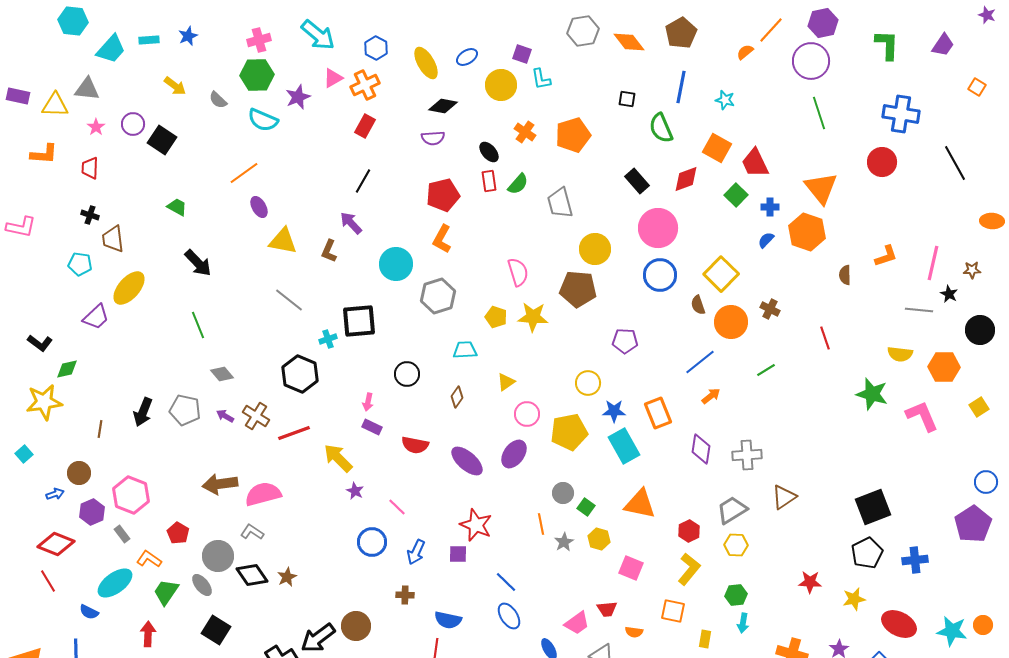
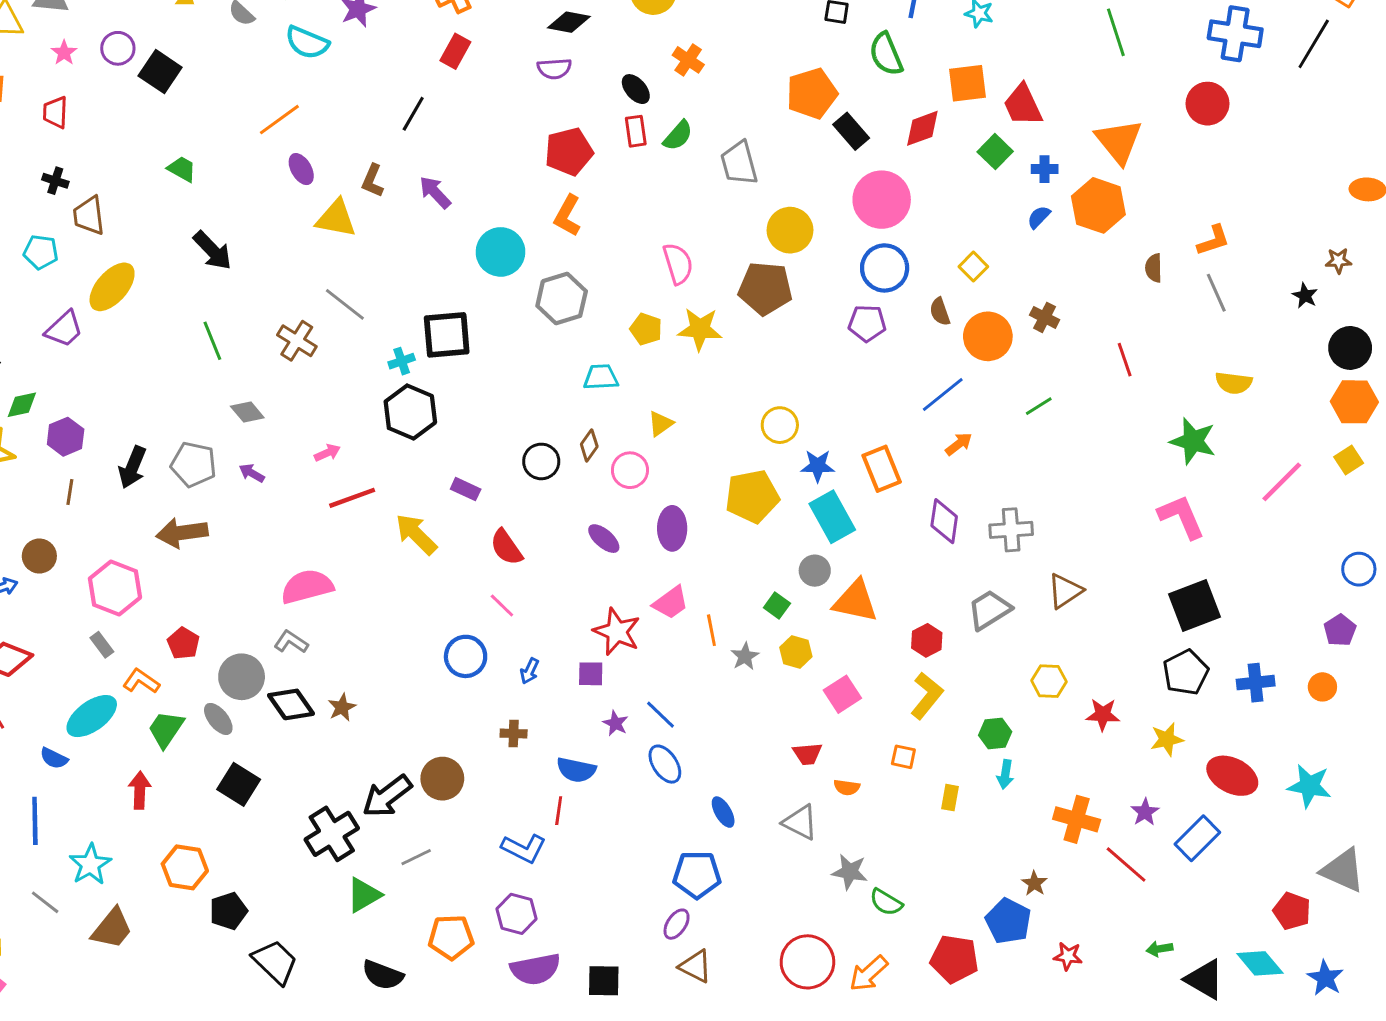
orange pentagon: (573, 135) -> (812, 93), moved
orange square: (717, 148) -> (967, 83), turned -36
black line: (955, 163) -> (1314, 44), moved, turned 60
black line: (363, 181) -> (413, 114), moved
brown L-shape: (329, 251) -> (372, 181), moved
pink line: (933, 263) -> (1282, 482), moved, turned 32
yellow square: (721, 274) -> (973, 267), size x0.6
gray line: (919, 310) -> (1216, 293), moved, turned 60
purple pentagon: (625, 341) -> (867, 323), moved
orange hexagon: (944, 367) -> (1354, 402), moved
black hexagon: (300, 374) -> (410, 412), moved
black circle: (407, 374) -> (541, 461), moved
pink arrow: (368, 402) -> (327, 453), moved, turned -126
pink circle: (527, 414) -> (630, 470), moved
brown cross: (256, 416) -> (297, 341), moved
pink L-shape: (922, 416) -> (1181, 517), moved
red semicircle: (415, 445) -> (506, 547), moved, turned 44
purple ellipse: (514, 454) -> (672, 528), turned -36
purple ellipse: (467, 461) -> (604, 539), size x0.7
brown arrow: (220, 484) -> (182, 533), moved
purple star: (355, 491) -> (615, 723), moved
gray circle: (563, 493) -> (815, 571), moved
purple hexagon: (92, 512) -> (66, 437), moved
purple pentagon: (973, 524) -> (1340, 630), size x0.6
yellow hexagon: (736, 545) -> (1049, 681), moved
blue arrow: (416, 552) -> (530, 671), size x0.7
pink square: (631, 568) -> (842, 694), turned 35
orange square: (673, 611) -> (903, 757), size x0.7
pink trapezoid: (577, 623) -> (671, 603), moved
orange circle: (983, 625) -> (1322, 687), moved

